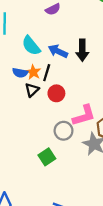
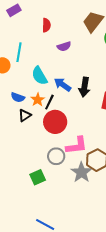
blue semicircle: (20, 73) -> (18, 97), moved
black triangle: (32, 90) -> (25, 115), moved
red circle: (56, 93) -> (55, 122), size x1.5

